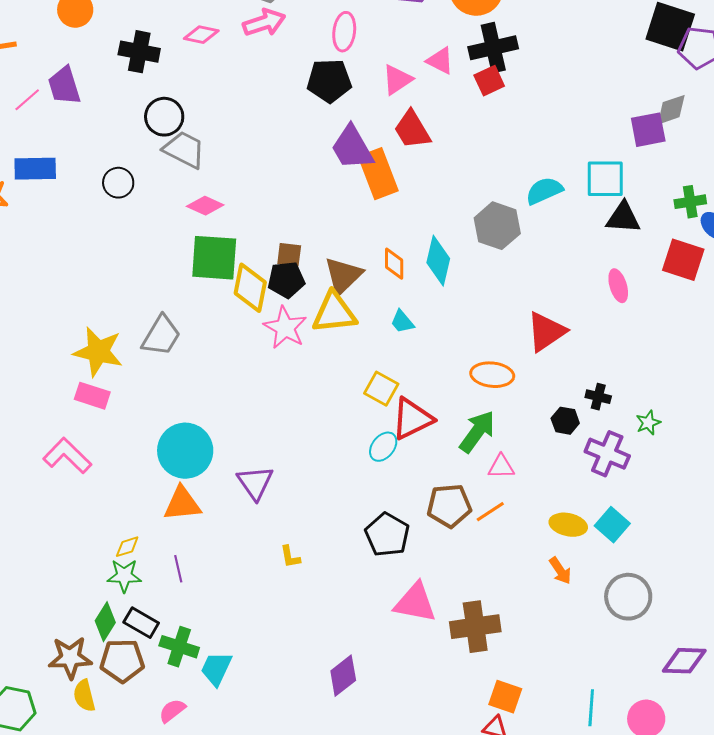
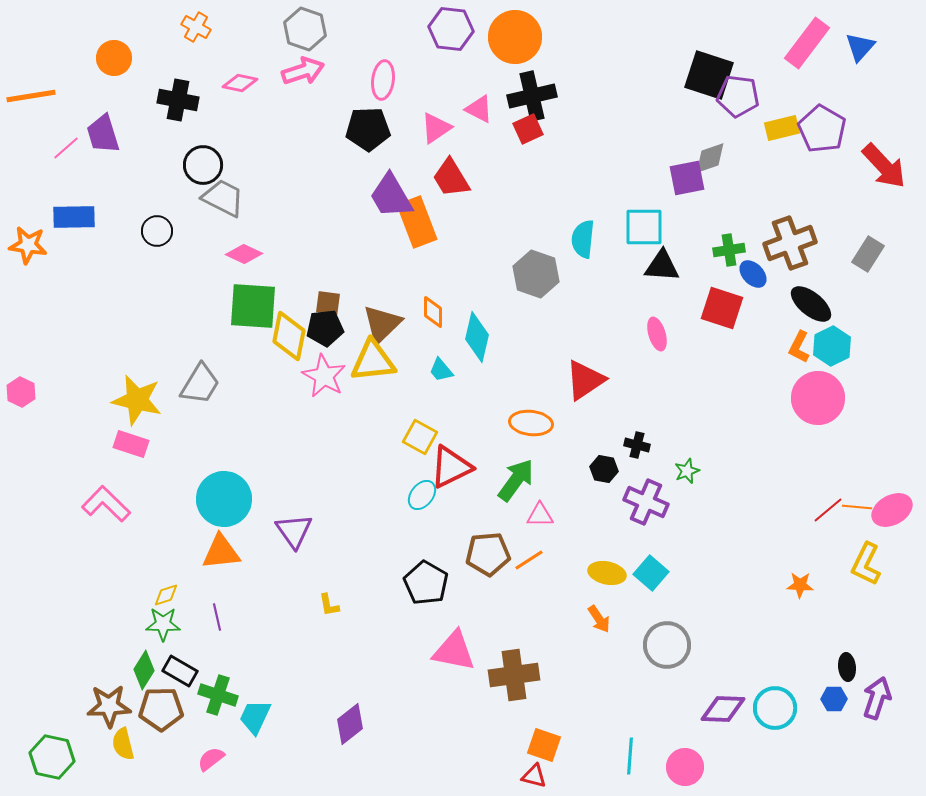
cyan semicircle: (544, 191) -> (583, 239), turned -60
cyan diamond: (438, 261) -> (477, 337), moved
purple diamond: (343, 676) -> (350, 724), moved

